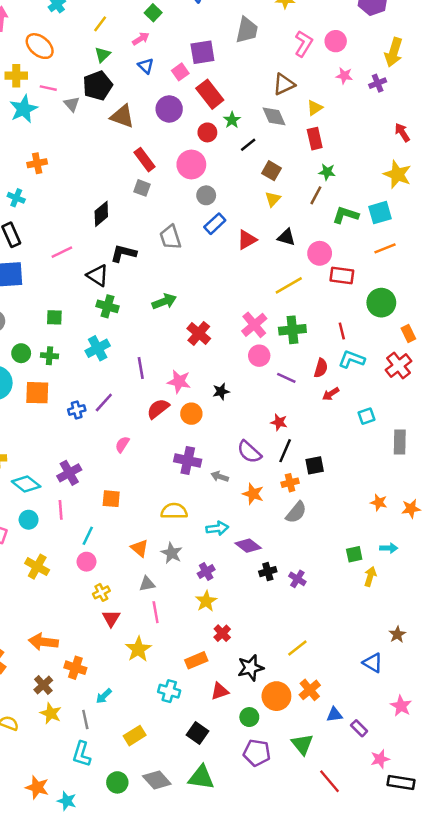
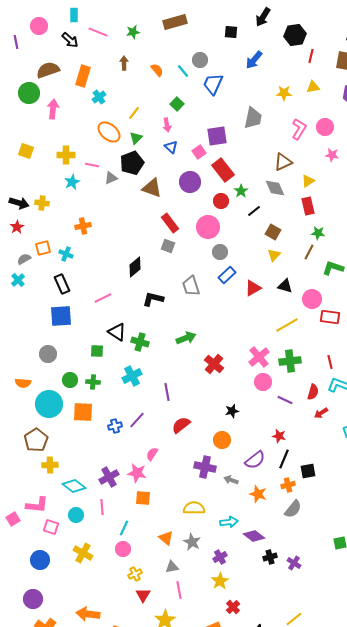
pink arrow: (141, 39) -> (167, 125), turned 112
orange ellipse: (40, 46) -> (109, 132), moved
gray triangle: (72, 104) -> (111, 178), turned 48
cyan star: (24, 109) -> (72, 182), size x0.7
black triangle: (98, 275) -> (117, 332), moved
pink star: (179, 382) -> (137, 473), moved
orange circle: (191, 414) -> (222, 440), moved
purple semicircle: (249, 452) -> (255, 460), turned -80

